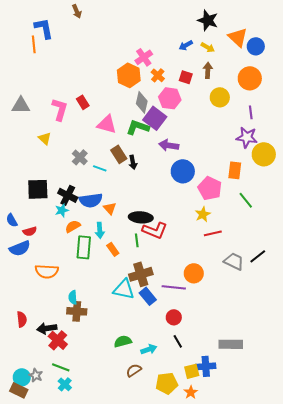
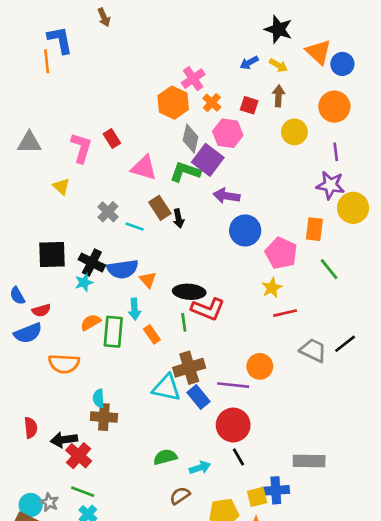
orange semicircle: (73, 226) -> (91, 322), moved
red circle: (174, 317) -> (233, 425), size x1.6

